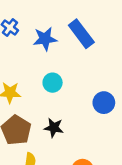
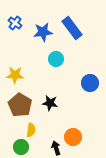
cyan circle: (53, 83) -> (56, 59), moved

